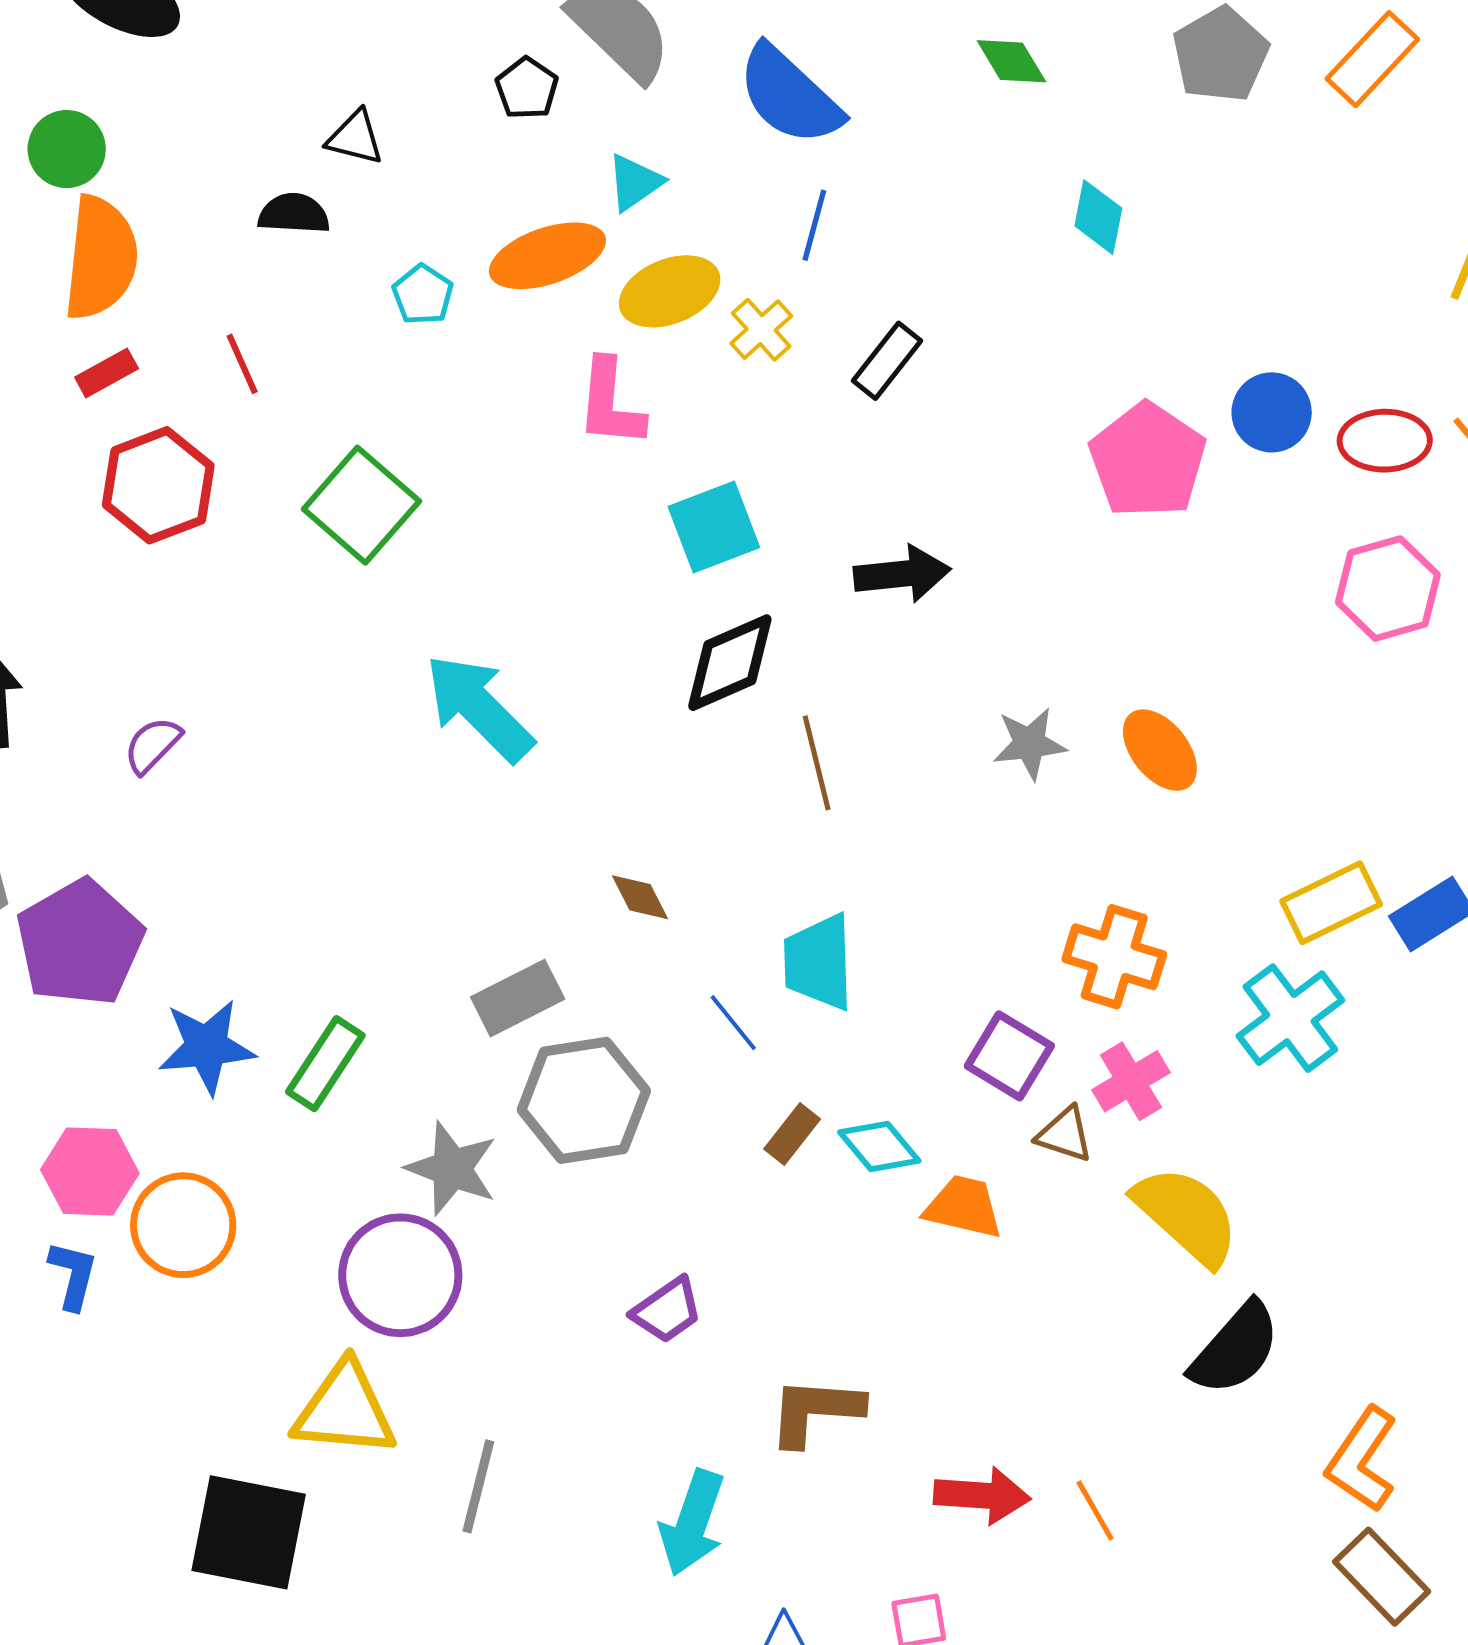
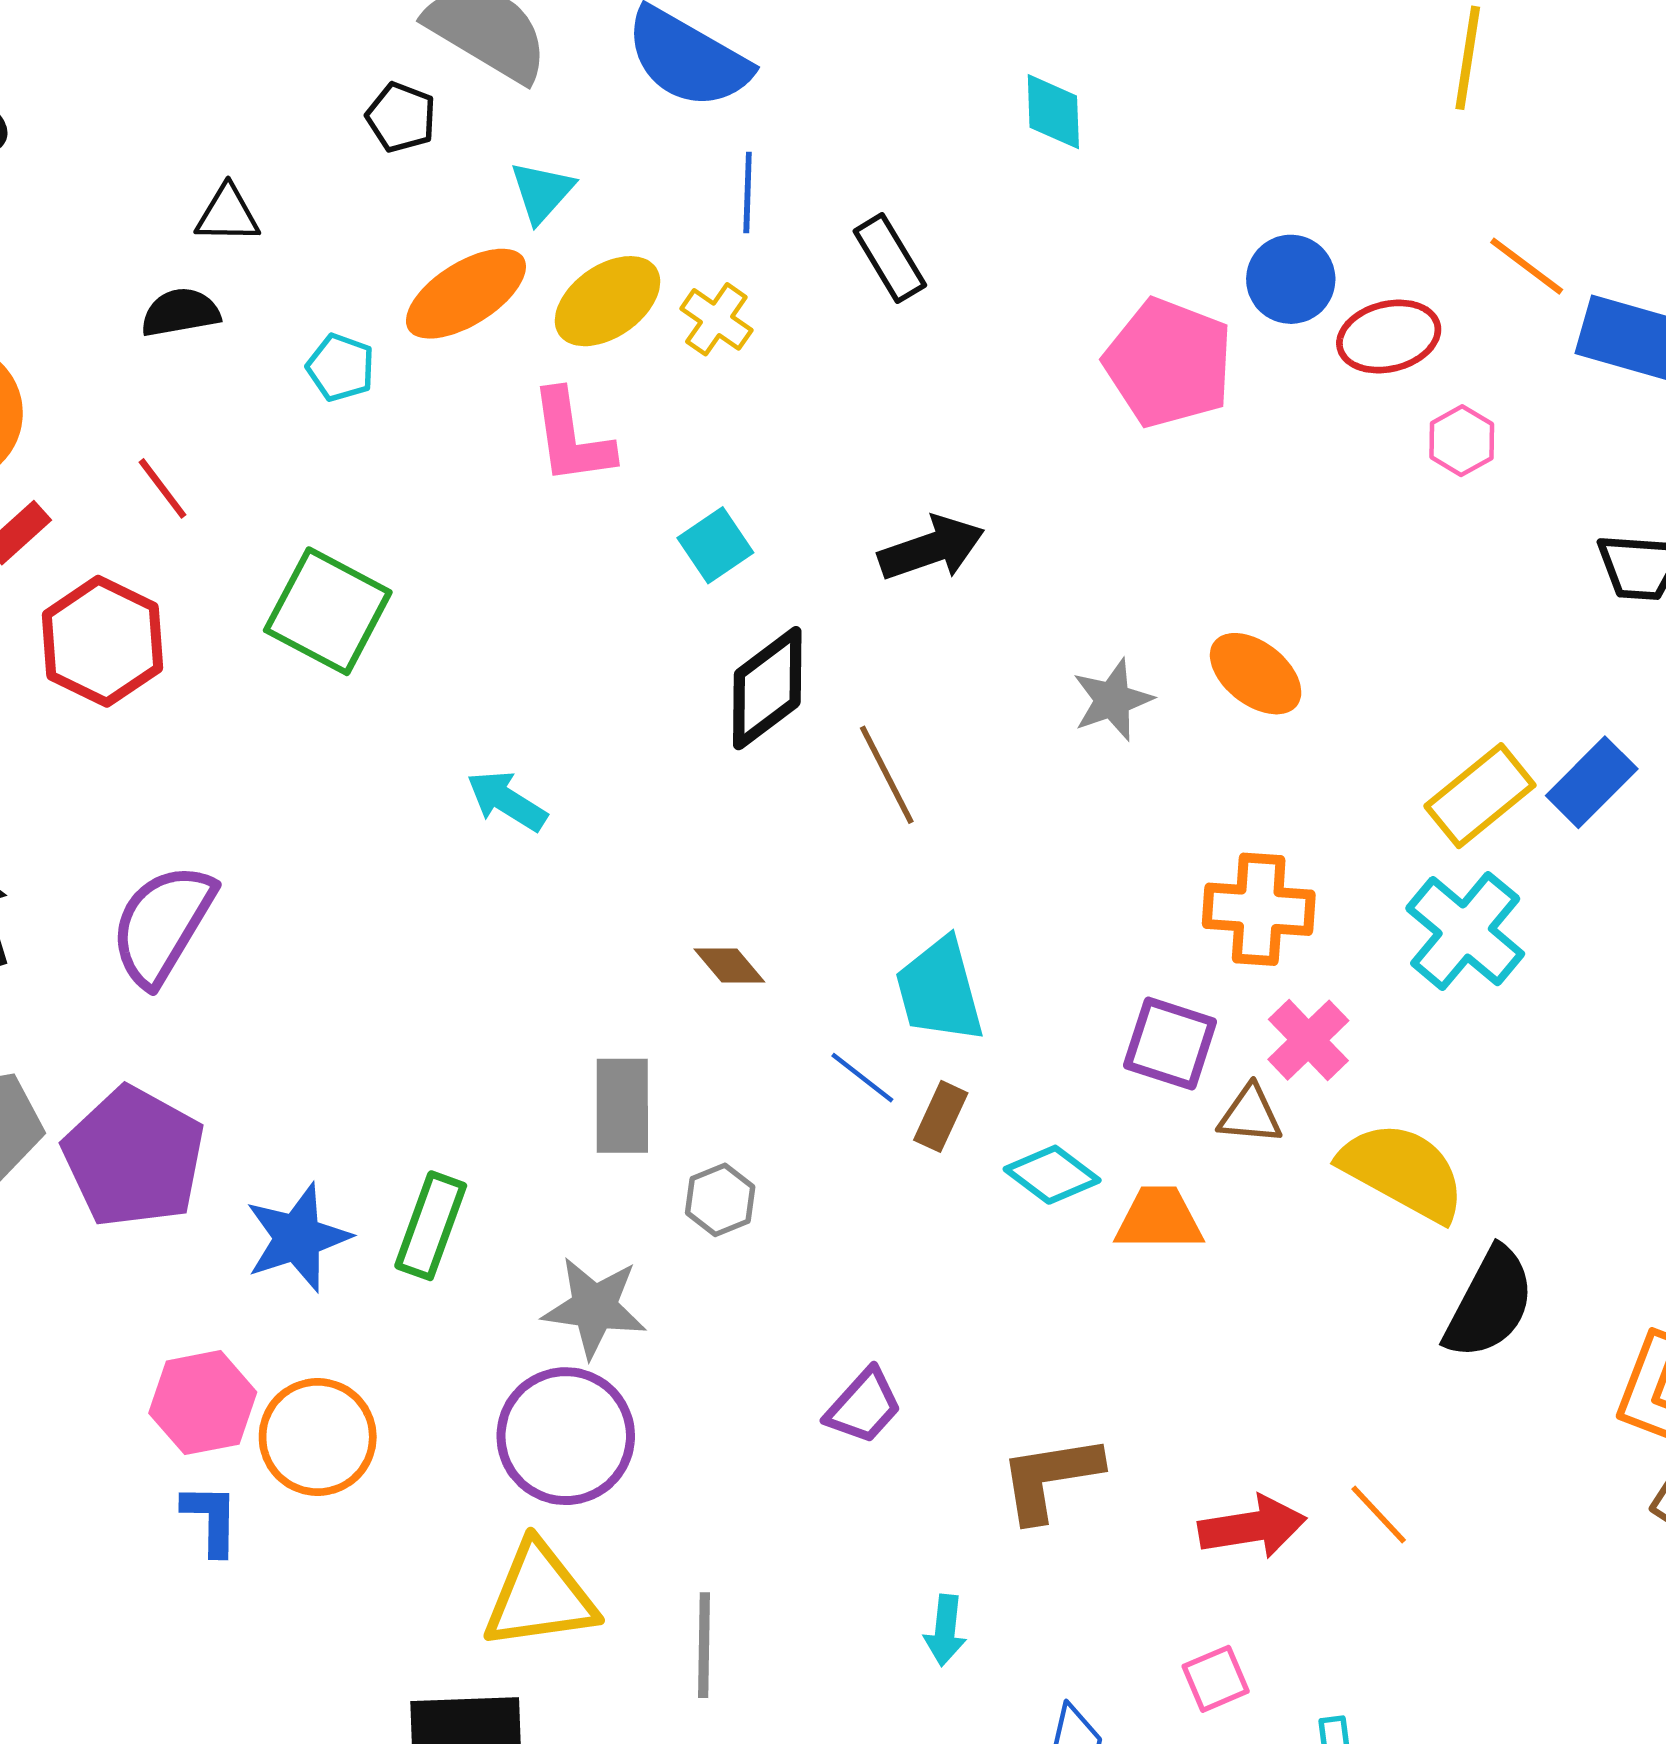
black rectangle: (887, 361) -> (890, 258), moved, turned -56
red ellipse: (1385, 441) -> (1389, 337), moved
cyan square: (714, 527) -> (715, 545), size x0.7
pink hexagon: (1388, 589) -> (1462, 441), size x0.6
cyan arrow: (479, 708) -> (507, 801), size x0.6
purple semicircle: (153, 745) -> (162, 924), size x1.8
gray rectangle: (518, 998) -> (622, 1106), turned -50
gray hexagon: (584, 1100) -> (720, 1200), size x0.5
brown rectangle: (792, 1134) -> (941, 1116), moved
cyan arrow: (692, 1523) -> (945, 1630), size x0.6

